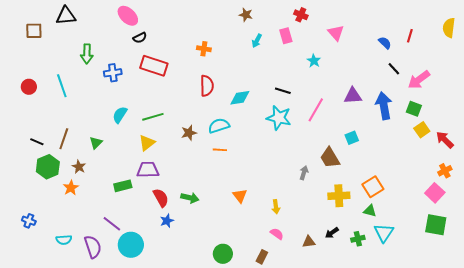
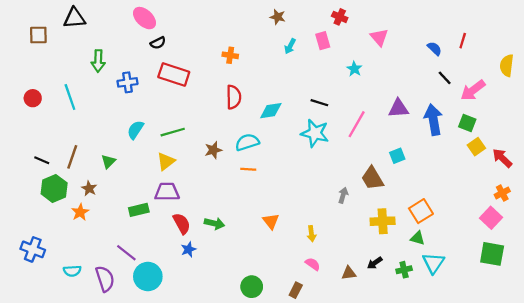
yellow semicircle: (449, 28) -> (507, 65), moved
blue cross: (29, 221) -> (33, 249), size x1.5

